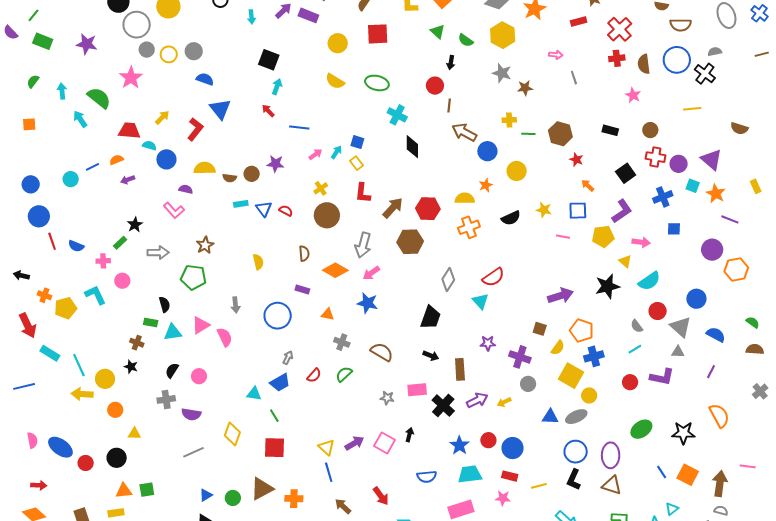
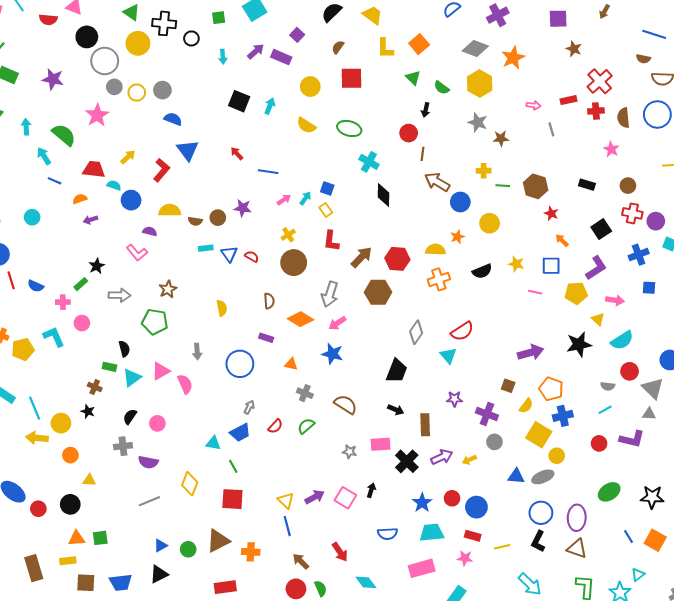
red rectangle: (579, 22) -> (568, 100), moved
cyan arrow: (277, 87) -> (270, 106), moved
blue line: (93, 167) -> (55, 181), moved, turned 48
gray semicircle: (637, 326) -> (608, 386), turned -48
cyan triangle: (173, 332) -> (132, 378), turned -30

